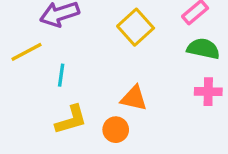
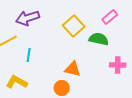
green semicircle: (203, 49) -> (99, 39), moved
yellow L-shape: (71, 120) -> (17, 82), moved, turned -135

